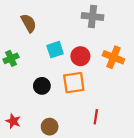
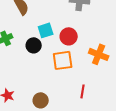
orange cross: (113, 57) -> (99, 54), moved
black circle: (42, 86) -> (34, 45), moved

